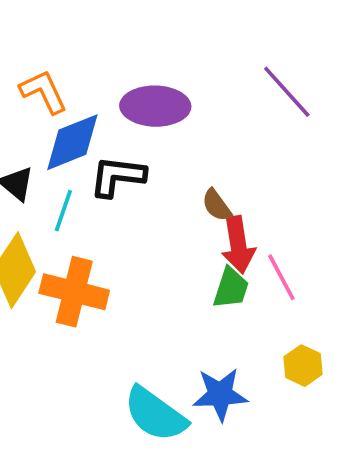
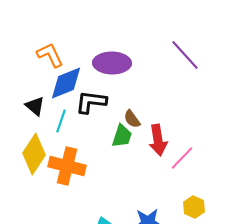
brown semicircle: (217, 205) -> (132, 119), moved
pink line: (281, 277) -> (182, 158), turned 72
green trapezoid: (231, 288) -> (122, 136), moved

